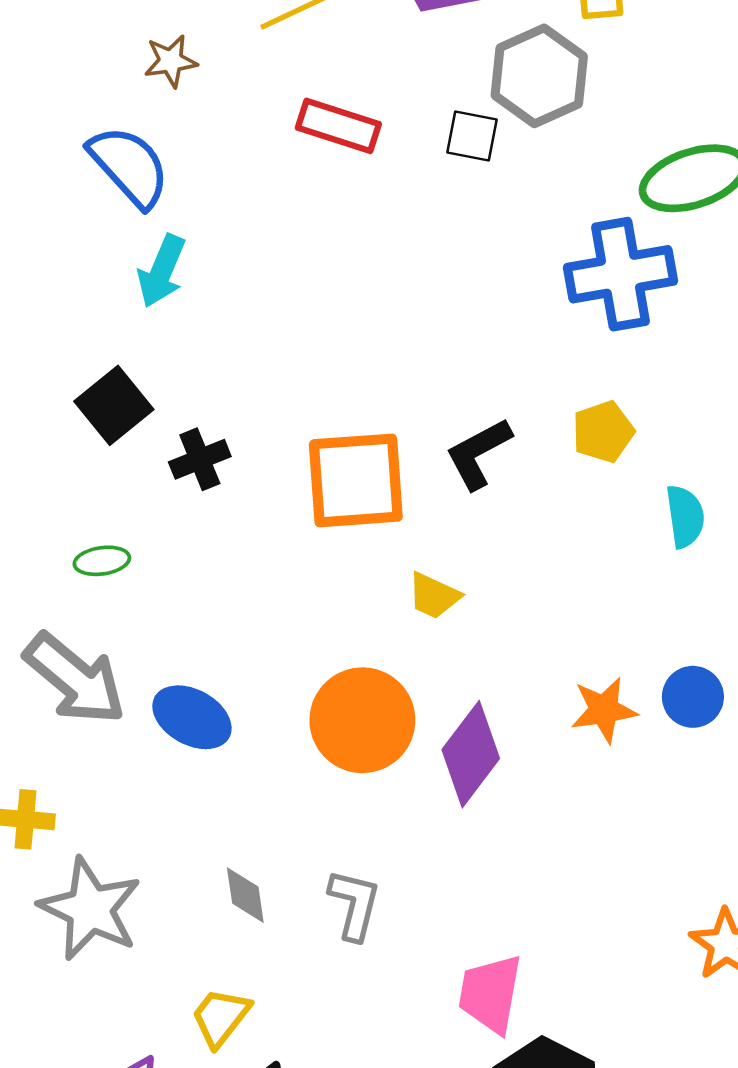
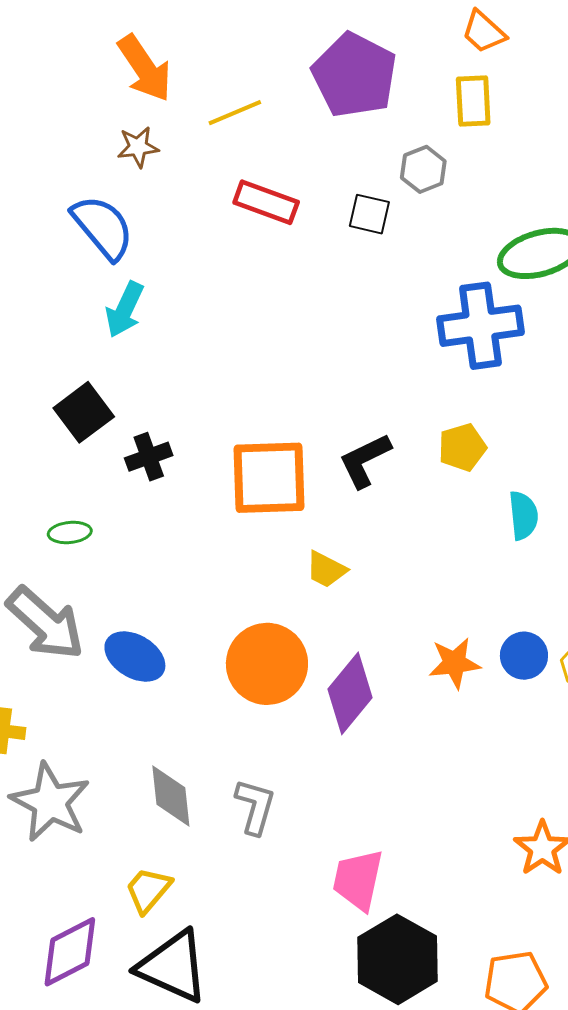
gray hexagon: (539, 76) -> (423, 169), size x0.6
gray diamond: (245, 895) -> (171, 796), size x1.4

